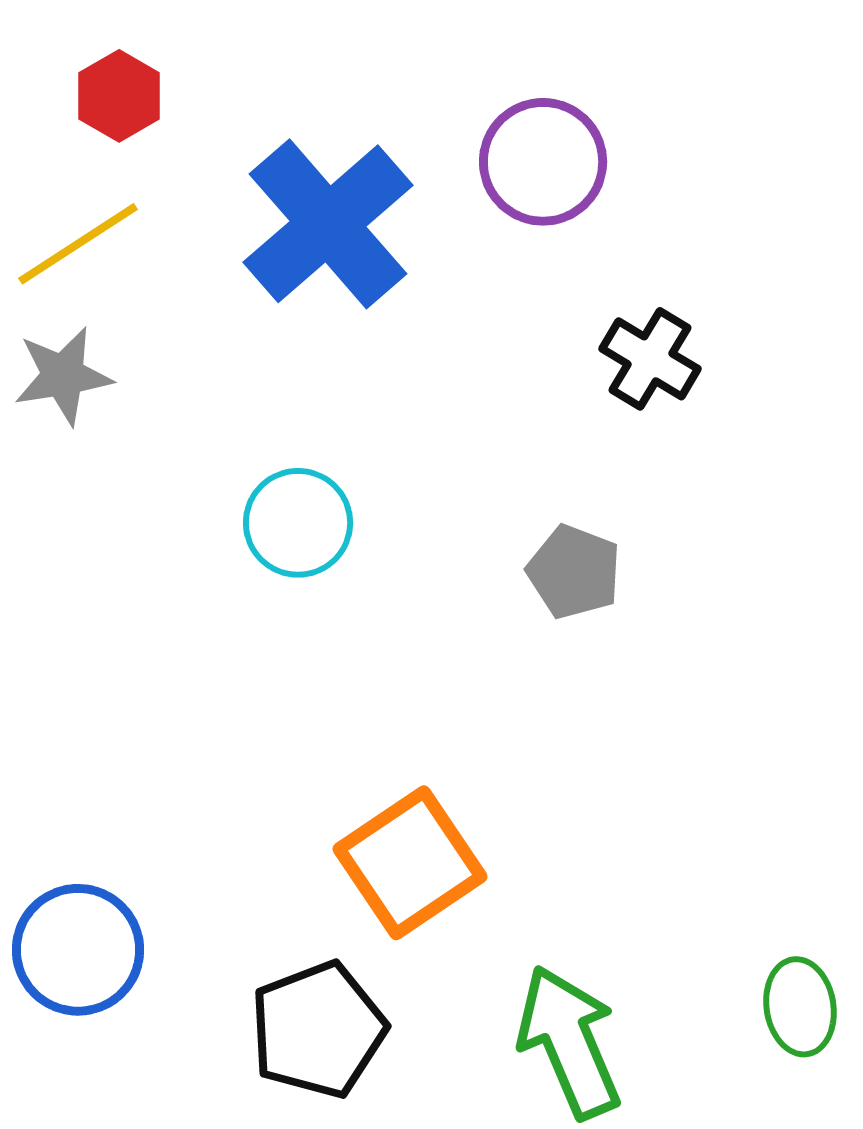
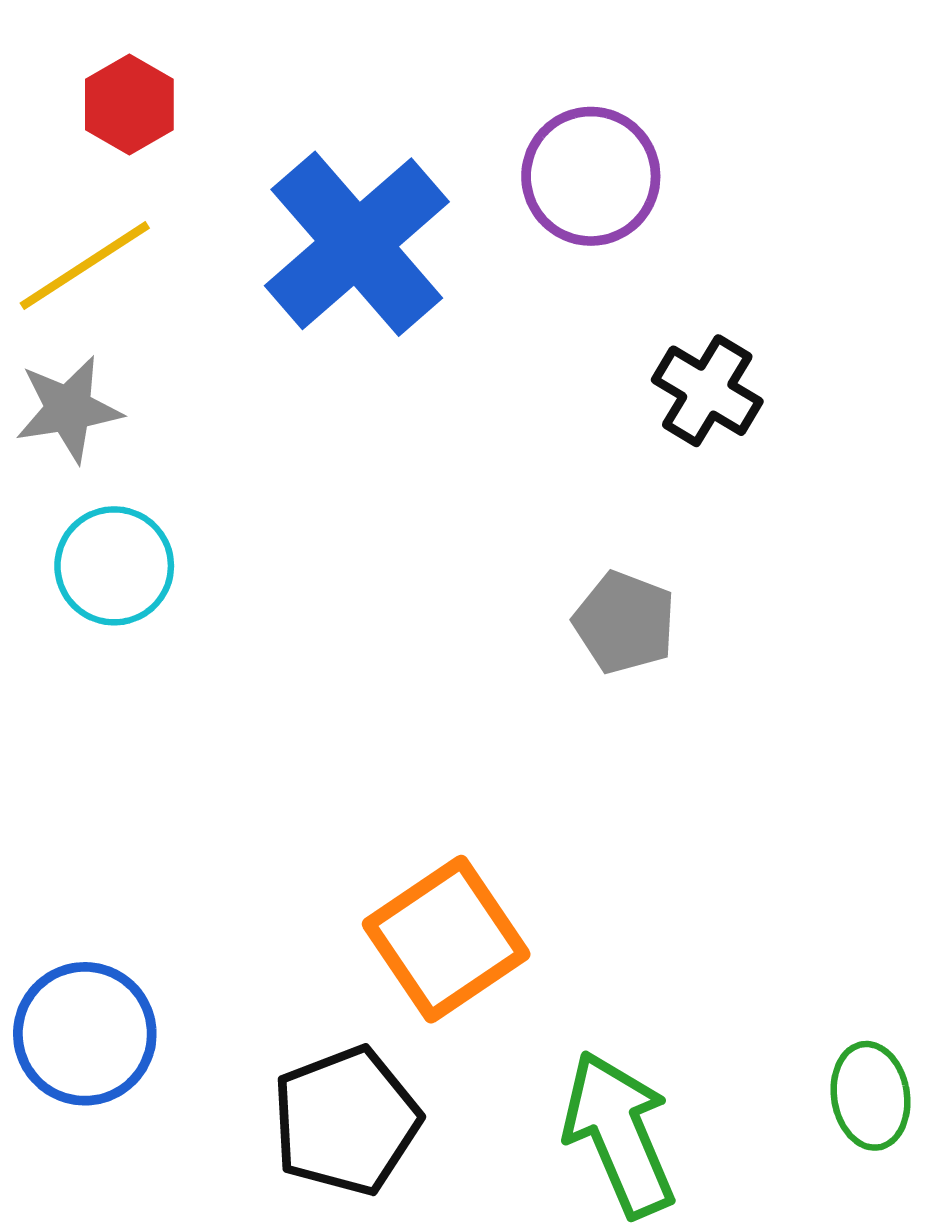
cyan circle: (298, 523) -> (114, 566), moved

